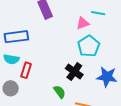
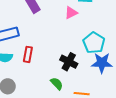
cyan pentagon: (89, 46) -> (94, 43), moved
red rectangle: (26, 70) -> (28, 54), moved

